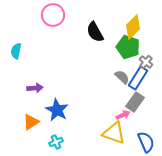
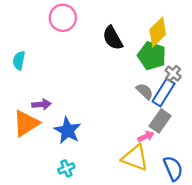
orange triangle: (31, 122) -> (26, 123), moved, size x1.4

